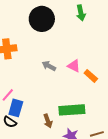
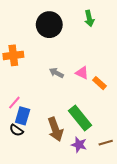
green rectangle: (72, 110) -> (80, 118), turned 55
brown arrow: (48, 121) -> (55, 129), size x1.6

